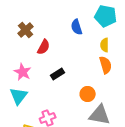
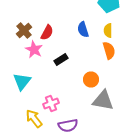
blue semicircle: (77, 27) -> (83, 30), moved
brown cross: (26, 30) -> (24, 30), moved
pink star: (23, 72) -> (34, 50), moved

